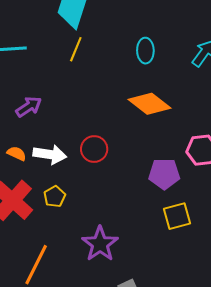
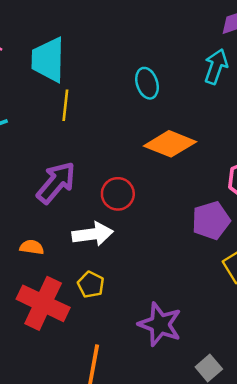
purple arrow: (29, 107) -> (56, 183), moved, size x1.4
red circle: (94, 149) -> (118, 194), moved
white arrow: (50, 154) -> (93, 234), moved

